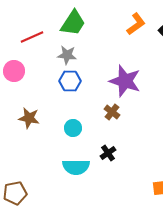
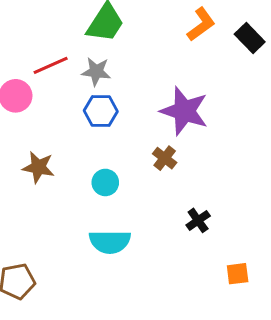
red line: (32, 37) -> (51, 65), moved
black cross: (108, 153) -> (198, 220), moved

